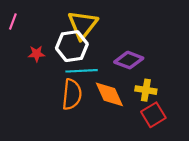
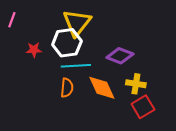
orange semicircle: (72, 94) -> (67, 88), size x0.7

